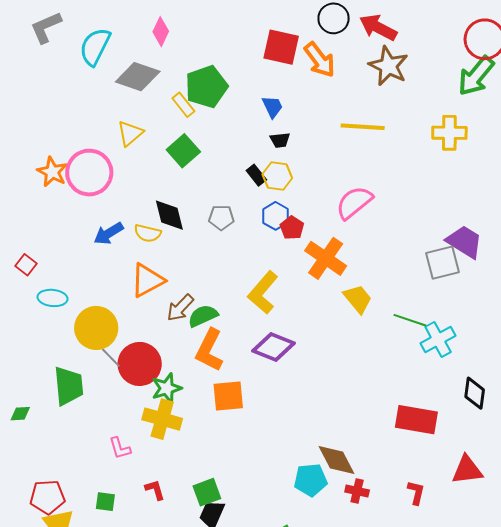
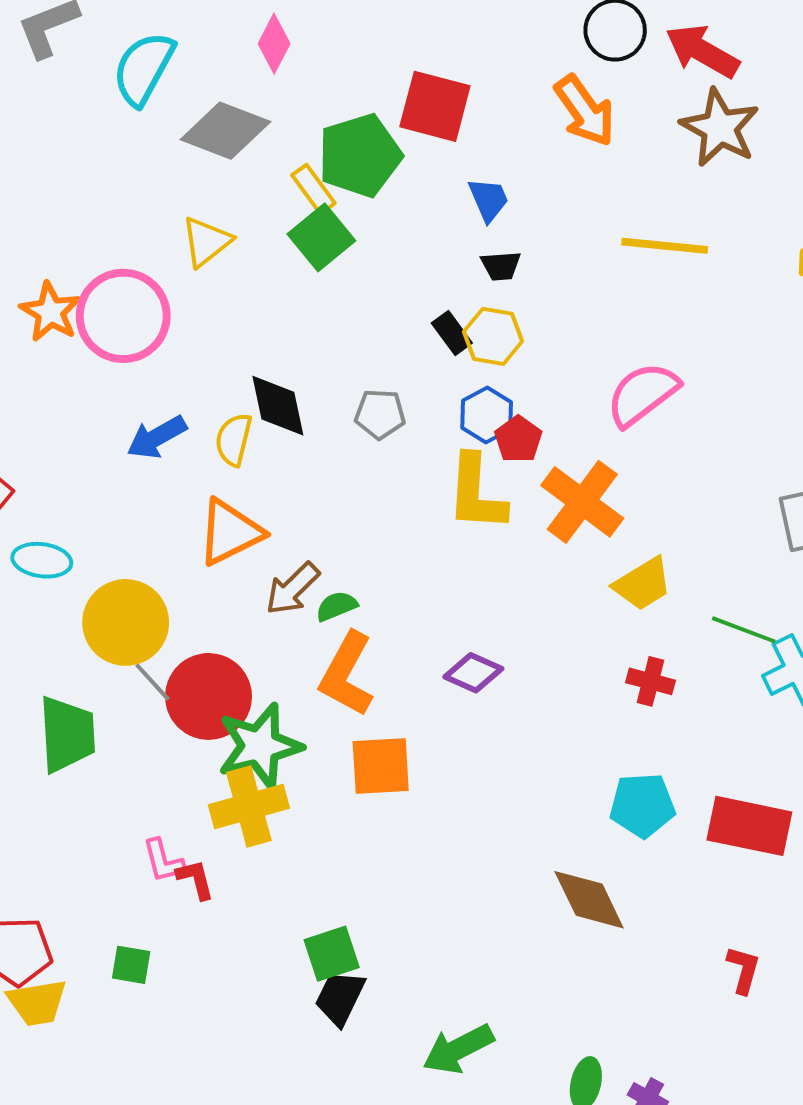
red square: (281, 47) -> (435, 106), moved
green square: (183, 151) -> (321, 237), moved
yellow semicircle: (148, 233) -> (234, 440), turned 88
yellow L-shape: (263, 293) -> (476, 493), moved, turned -39
yellow trapezoid: (358, 299) -> (643, 584), turned 96
green semicircle: (203, 316) -> (337, 606), size x0.7
purple diamond: (274, 347) -> (473, 673), size x0.7
green star: (167, 388) -> (260, 746), size x1.4
yellow cross: (162, 419) -> (249, 807), turned -33
cyan pentagon: (311, 480) -> (642, 805), moved
red L-shape: (155, 490) -> (195, 879), moved
red cross: (357, 491) -> (651, 681), moved

